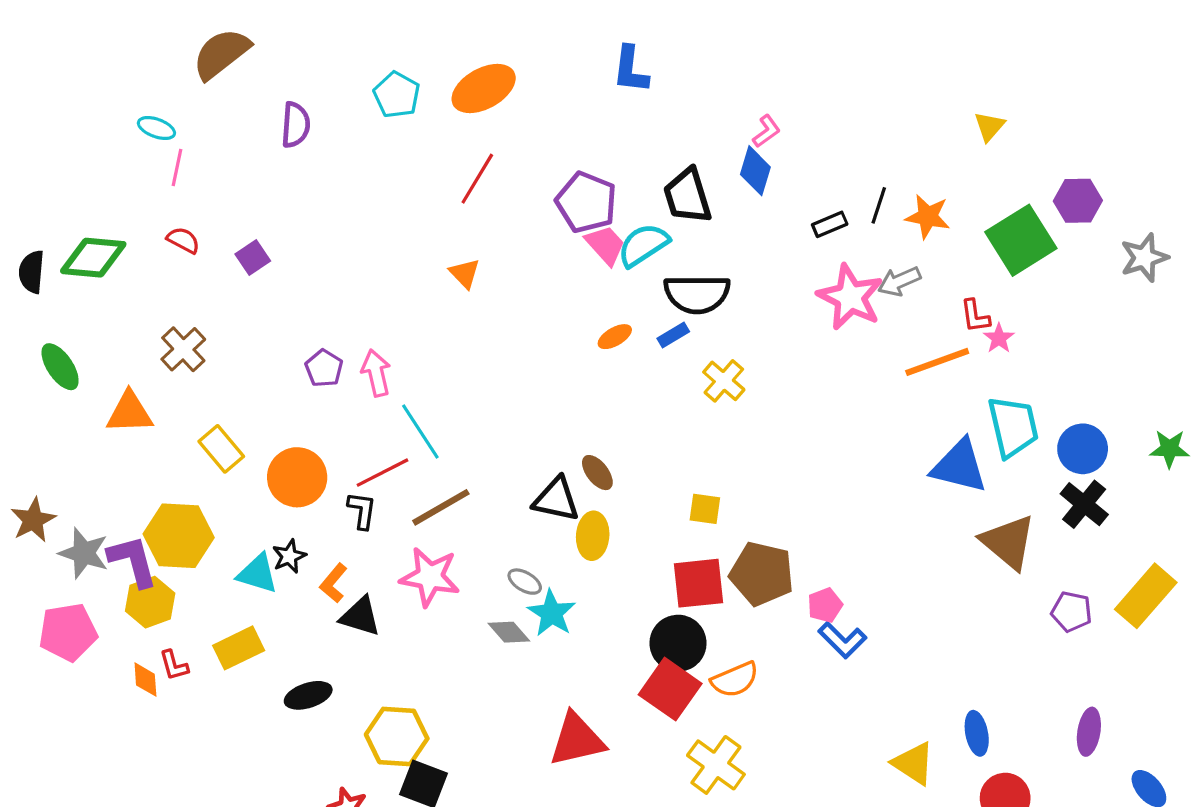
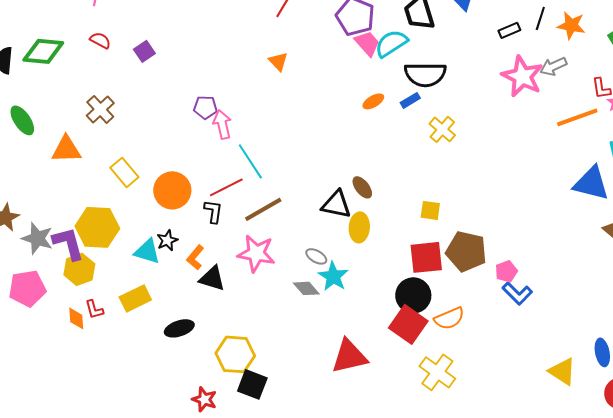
purple pentagon: (324, 368) -> (205, 107), moved, turned -30

